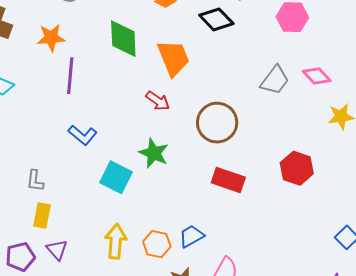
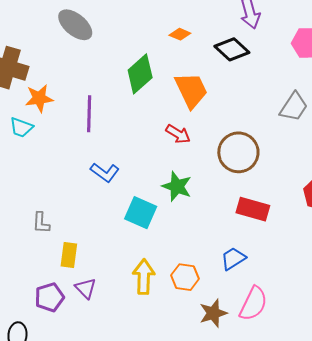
orange star: (51, 38) -> (39, 98), moved
green diamond: (123, 39) -> (140, 74), turned 54
gray L-shape: (35, 181) -> (41, 223), moved
blue trapezoid: (191, 236) -> (233, 259), moved

